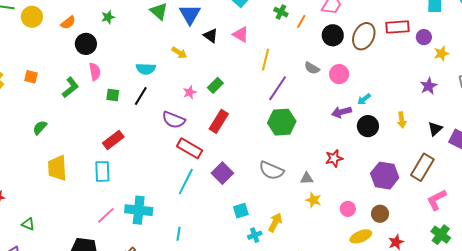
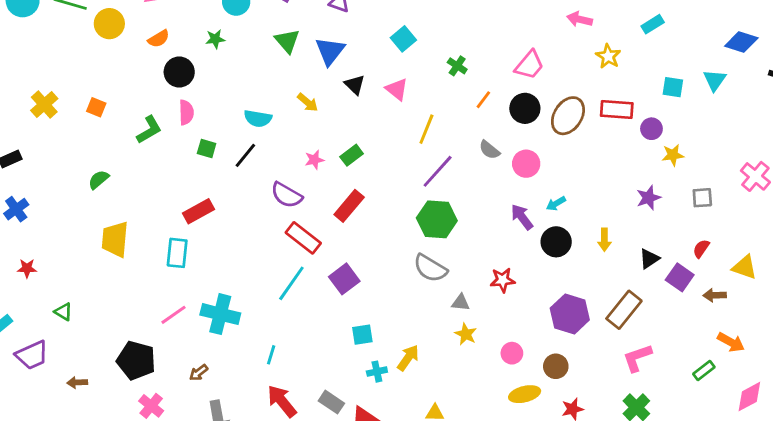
orange line: (301, 21) -> (483, 100), moved
purple arrow: (341, 112) -> (522, 217), turned 60
gray semicircle: (271, 171) -> (430, 268), moved

